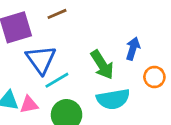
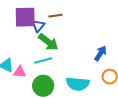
blue triangle: (41, 60) -> (38, 26), moved, size x0.6
green arrow: (102, 65) -> (48, 42), moved, turned -35

